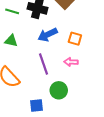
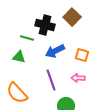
green line: (12, 11) -> (27, 38), moved

